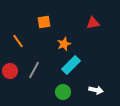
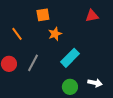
orange star: (64, 44) -> (55, 34), moved
green circle: (63, 92) -> (70, 87), moved

